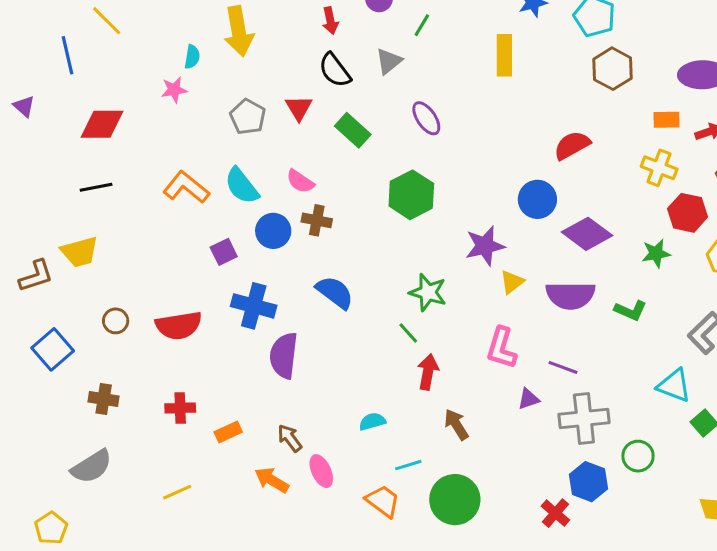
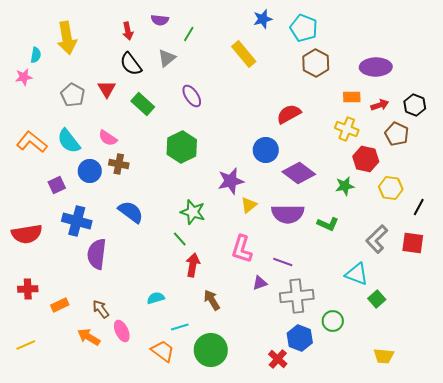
yellow rectangle: (504, 55) -> (244, 54), turned -40

